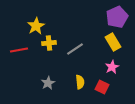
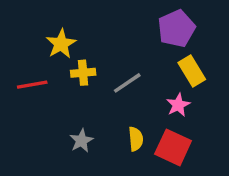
purple pentagon: (117, 17) -> (176, 29), moved
pink star: (112, 67) -> (178, 105), moved
red square: (102, 87) -> (173, 147), size x1.5

